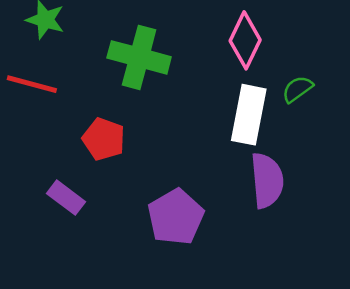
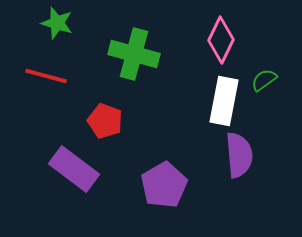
purple rectangle: (66, 198) -> (74, 169), size x1.6

